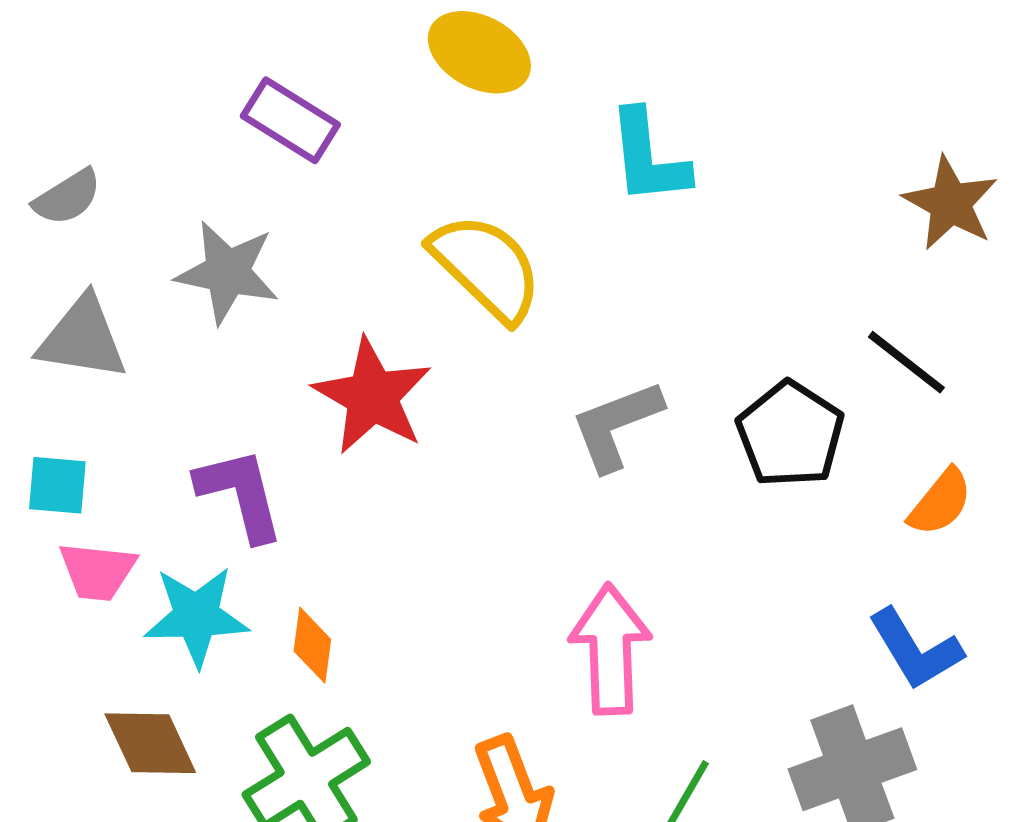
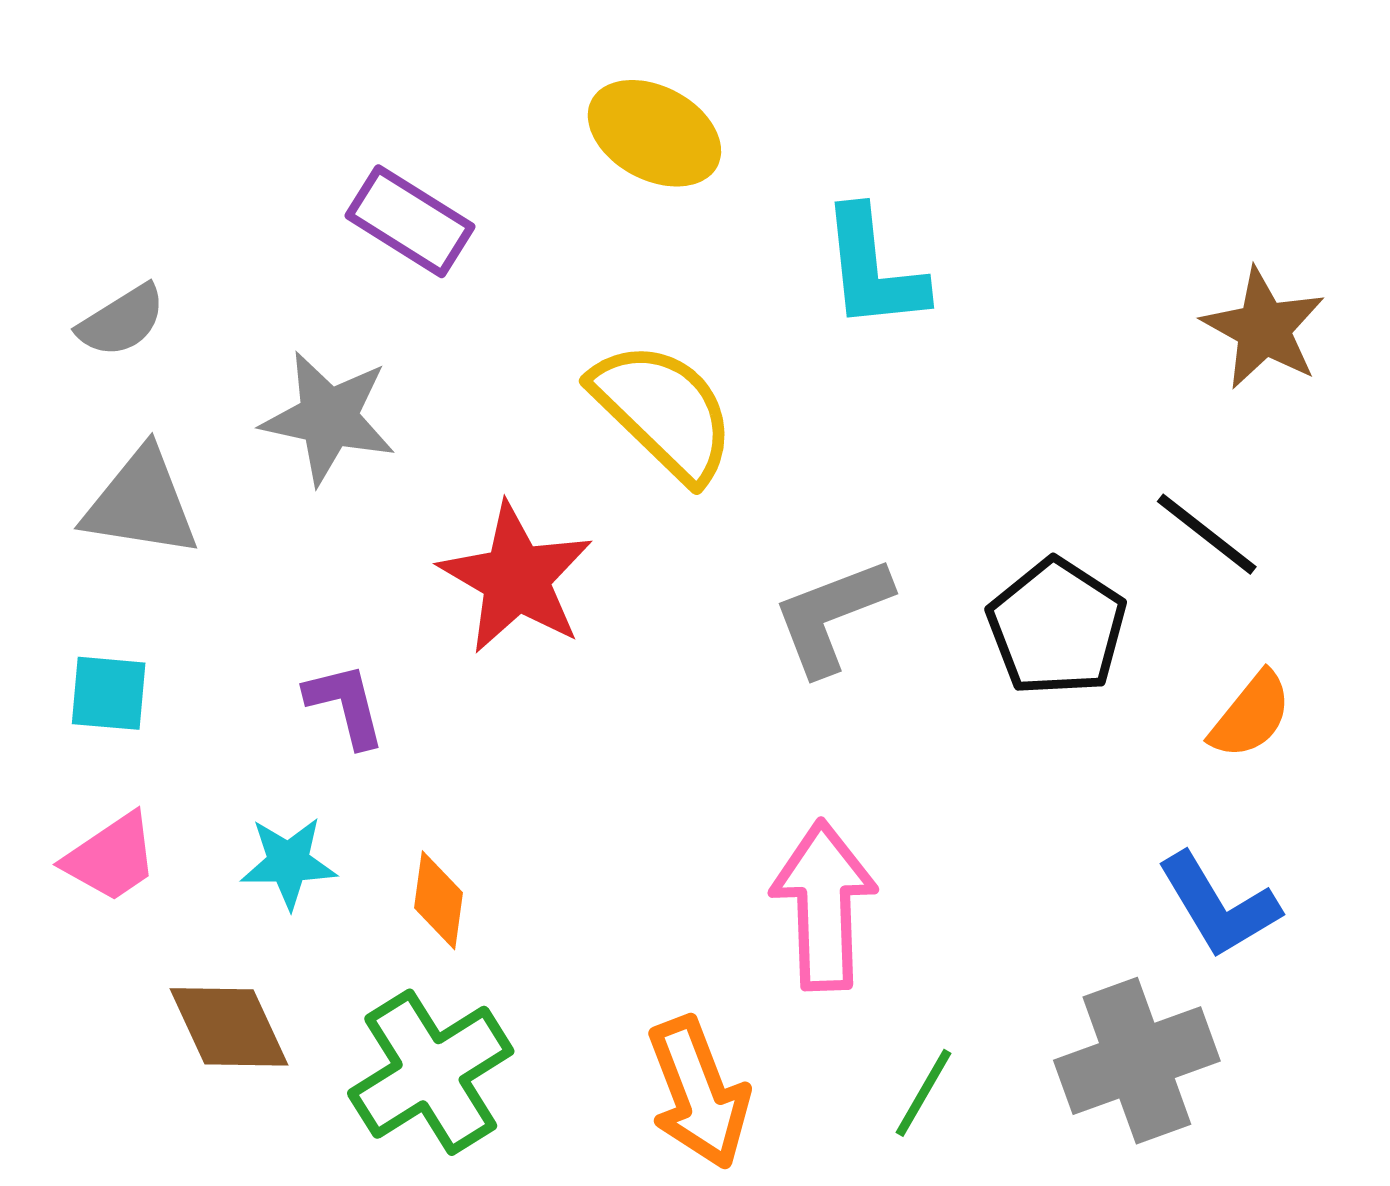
purple L-shape: (240, 494) -> (345, 705), size x0.7
pink trapezoid: (97, 571) -> (111, 858), moved, turned -40
cyan star: (196, 616) -> (288, 863), size x0.7

